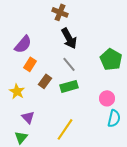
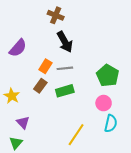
green pentagon: (111, 59) -> (108, 76), moved
orange rectangle: (30, 64) -> (45, 66), moved
gray line: (69, 64) -> (65, 68), turned -56
yellow line: (65, 129) -> (76, 135), moved

